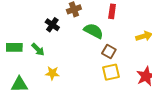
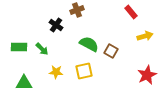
red rectangle: (112, 11) -> (131, 12), moved, turned -48
green semicircle: (94, 31) -> (89, 44), moved
yellow square: (111, 72) -> (84, 71), moved

